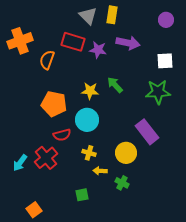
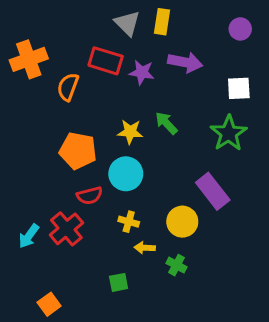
green star: (158, 92) -> (229, 133), turned -30

